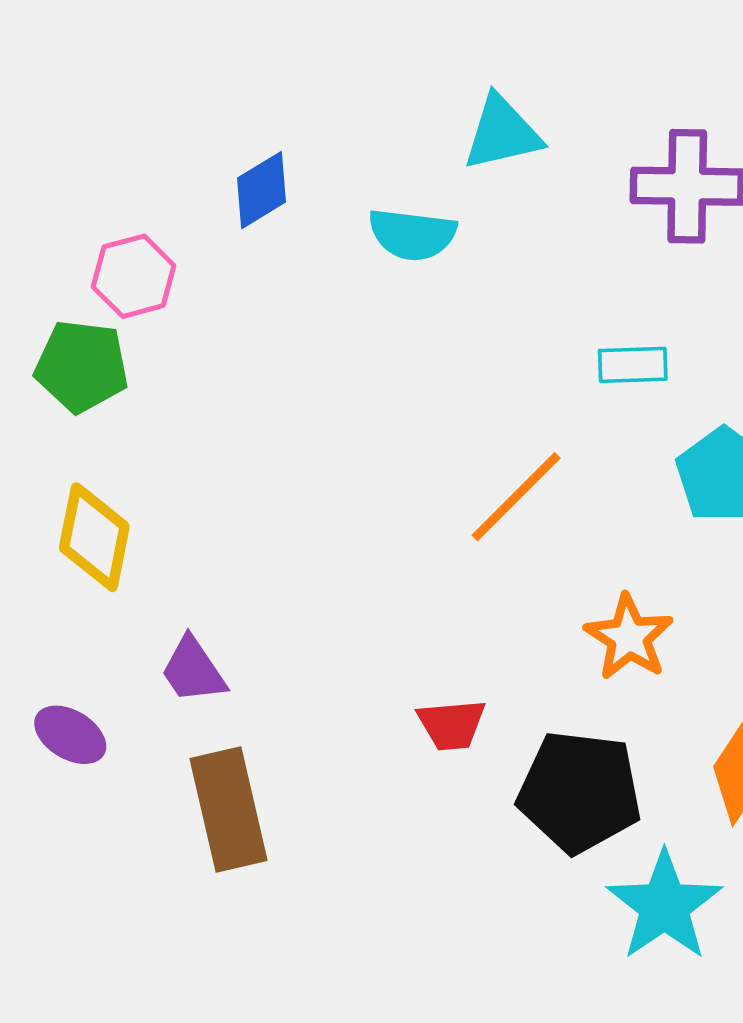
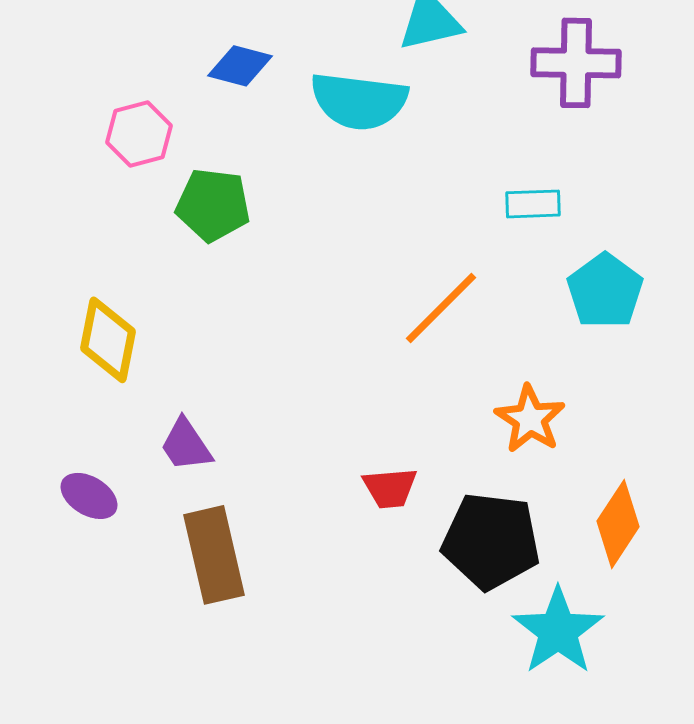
blue diamond: (262, 190) -> (240, 66), turned 46
cyan semicircle: (412, 234) -> (359, 101), size x1.4
green pentagon: (82, 366) -> (213, 205), moved

